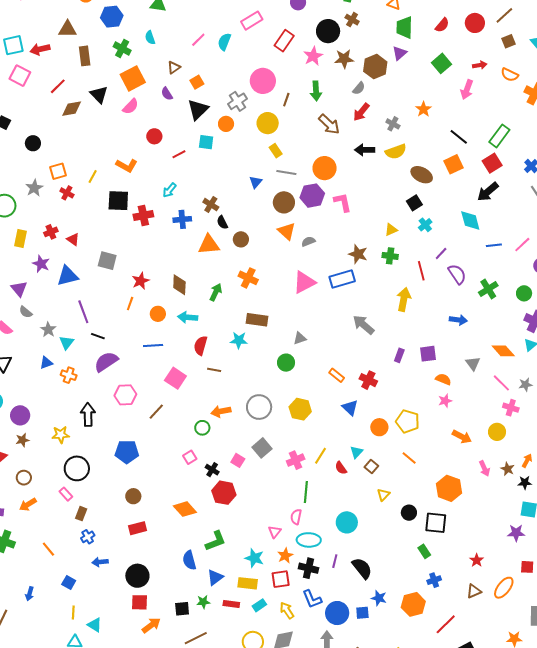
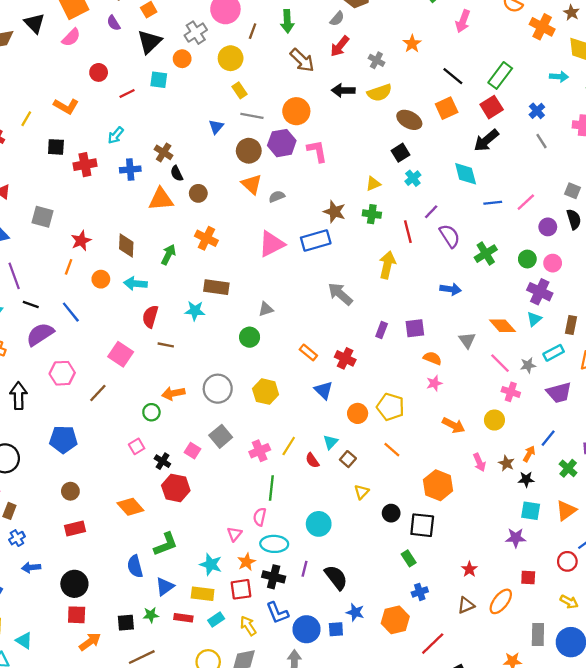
black square: (118, 201) -> (56, 147), size x0.7
blue line: (153, 345) -> (71, 312), moved, turned 54

